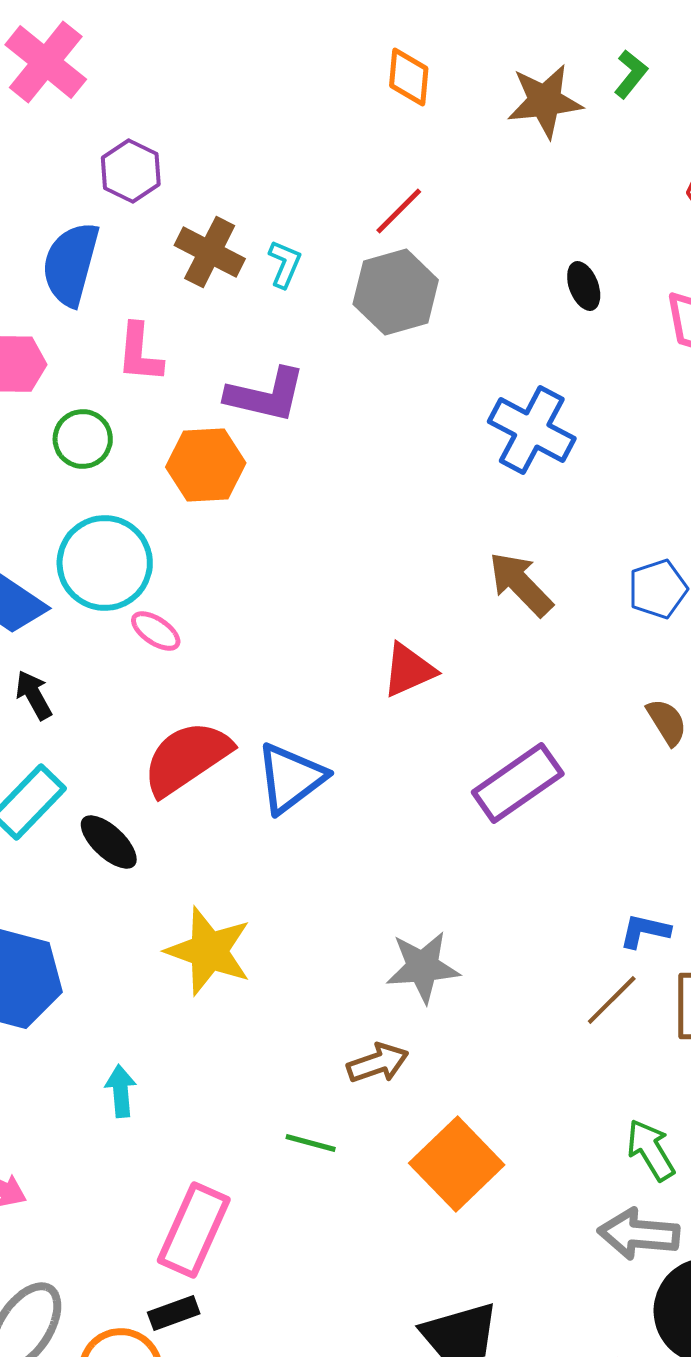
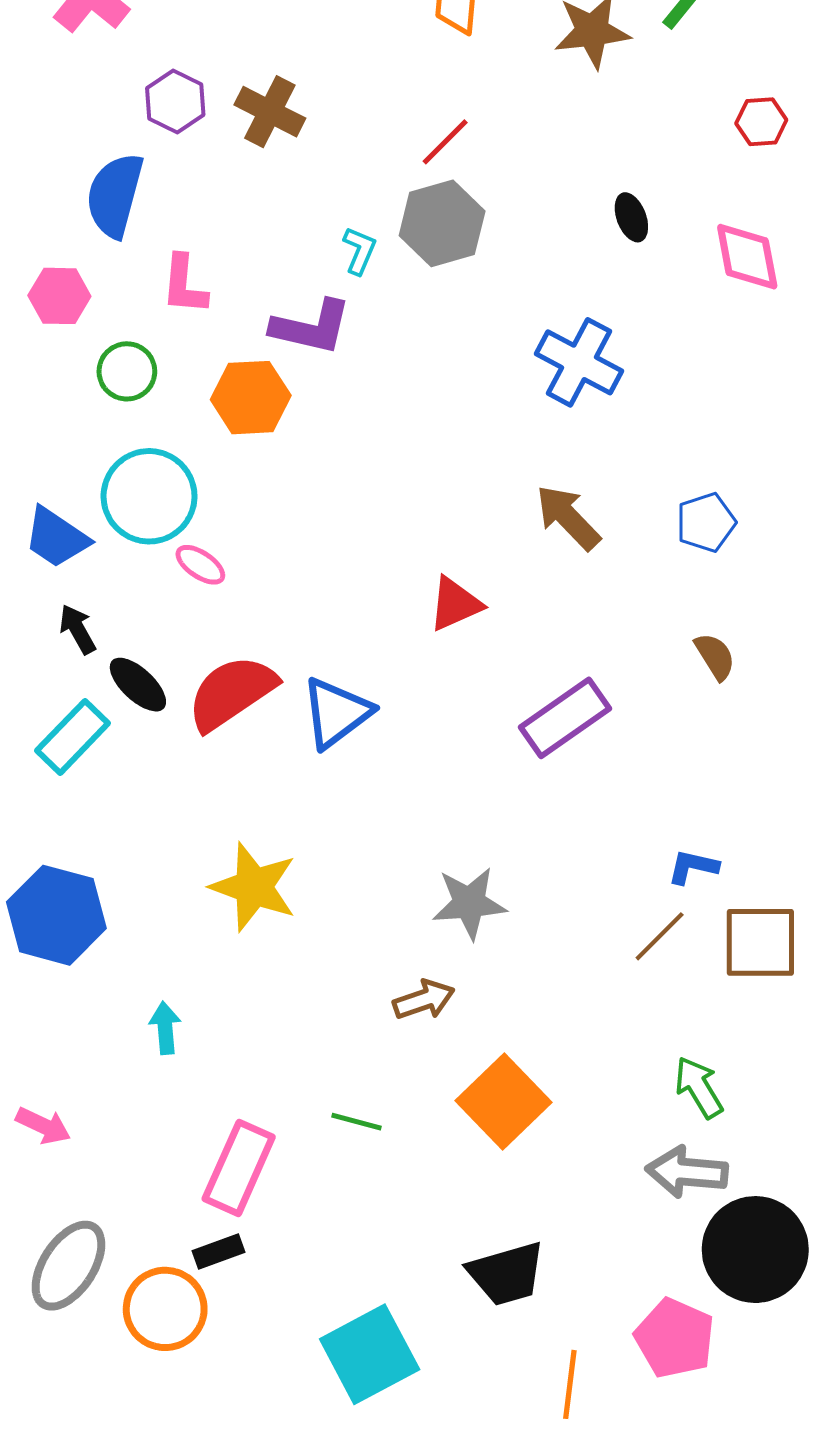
brown cross: (210, 252) -> (270, 112), moved
cyan L-shape: (285, 264) -> (359, 251), moved
black ellipse: (109, 842) -> (138, 685), moved
green line: (311, 1143) -> (356, 1122), moved

